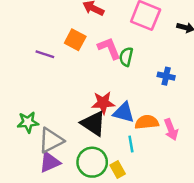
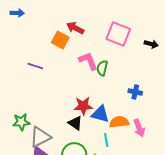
orange square: (75, 40) -> (60, 40), moved
blue cross: (166, 76) -> (135, 92), moved
black triangle: (93, 123) -> (75, 123), size x0.7

